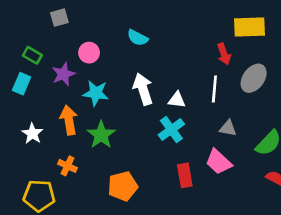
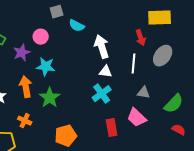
gray square: (59, 18) -> (57, 12), moved
white arrow: (143, 89) -> (102, 47), moved

